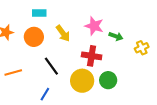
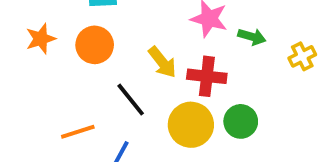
yellow arrow: (63, 33) -> (162, 62), moved
orange line: (13, 73) -> (78, 132), moved

